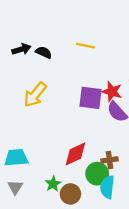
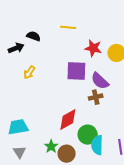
black arrow: (21, 49) -> (16, 48), moved
red star: (112, 92) -> (93, 48), moved
yellow arrow: (35, 95) -> (29, 72), size x0.6
brown cross: (109, 160) -> (96, 97), moved

